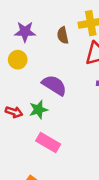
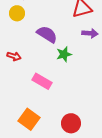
green star: (38, 110) -> (64, 54), moved

